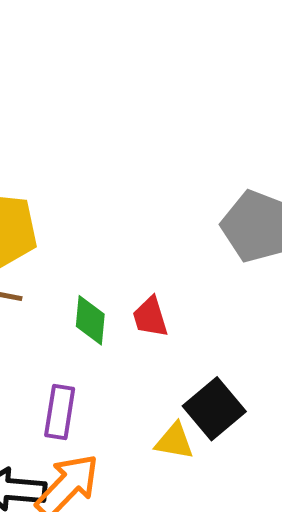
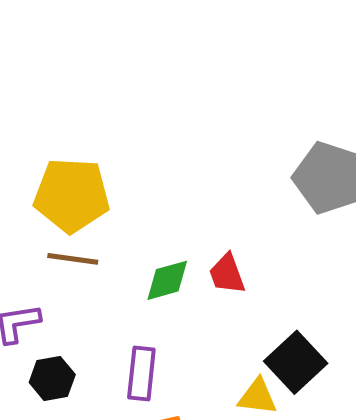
green diamond: (90, 320) -> (167, 280), turned 72

